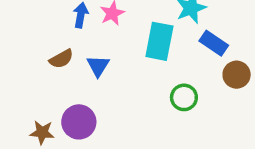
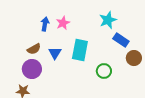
cyan rectangle: (159, 41) -> (80, 50), moved
purple circle: (79, 122) -> (32, 69), moved

